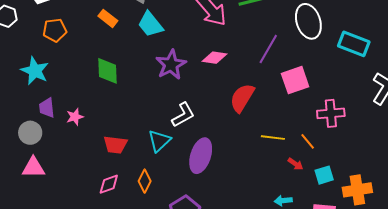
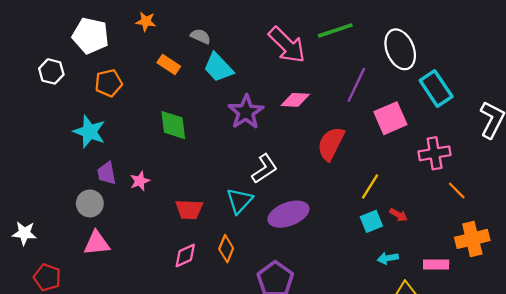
cyan rectangle: (354, 44) -> (436, 89), moved, turned 40
yellow line: (273, 138) -> (370, 187), turned -60
orange line: (308, 141) -> (457, 191), moved
purple ellipse: (201, 156) -> (288, 214), turned 56
cyan square: (324, 175) -> (371, 221), moved

